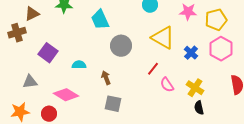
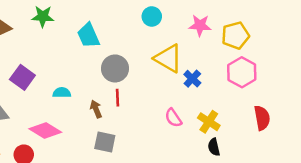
blue cross: (191, 53) -> (192, 79), moved
red line: (153, 69) -> (118, 98), moved, turned -40

